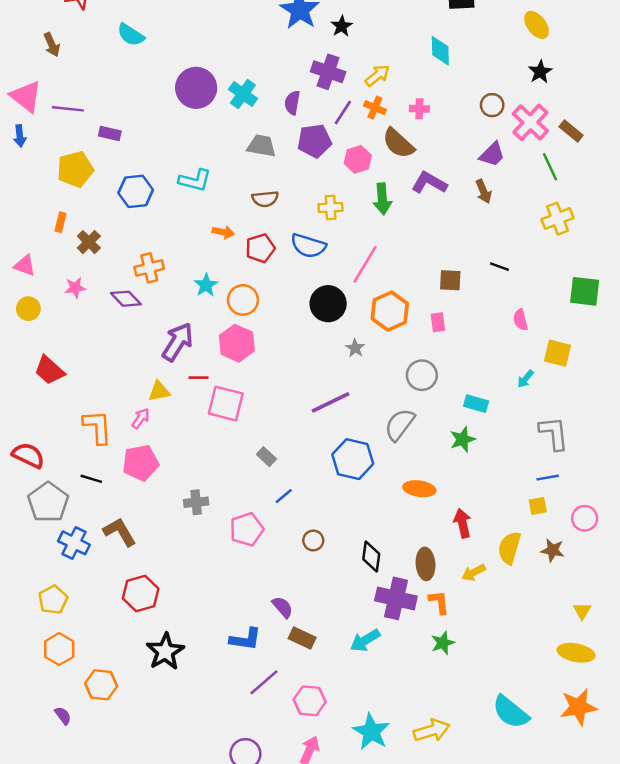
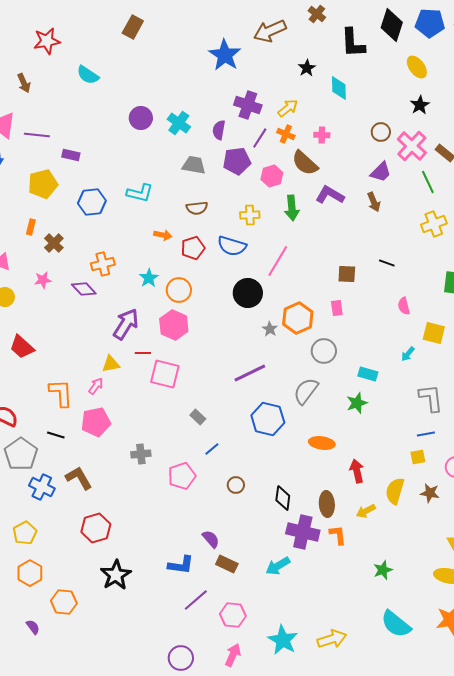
black star: (342, 26) -> (307, 68), moved
purple circle: (196, 88) -> (141, 118), size x0.7
orange hexagon: (390, 311) -> (298, 318), moved
green star: (443, 643) -> (383, 570), moved

